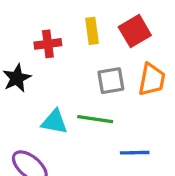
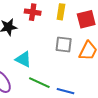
green line: (95, 119) -> (39, 83), moved

